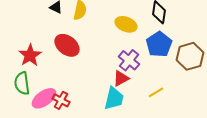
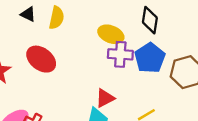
purple cross: (129, 60) -> (120, 54), moved, turned -35

